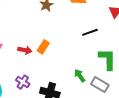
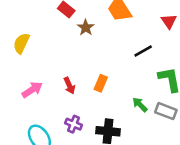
orange rectangle: (43, 47) -> (101, 83), moved
red arrow: (25, 50) -> (69, 86), turned 64

